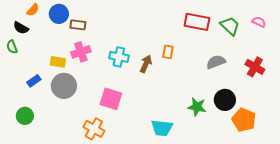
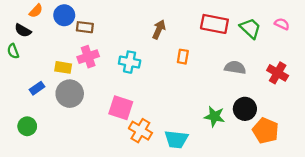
gray semicircle: (216, 62) -> (235, 67), turned 30
brown arrow: (146, 64) -> (159, 29), moved
orange cross: (94, 129) -> (140, 131), moved

